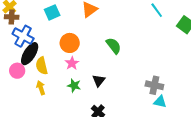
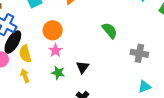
green semicircle: (114, 46) -> (110, 31), moved
gray cross: (154, 85) -> (139, 53), moved
cyan triangle: (160, 102) -> (144, 87), turned -32

